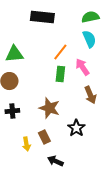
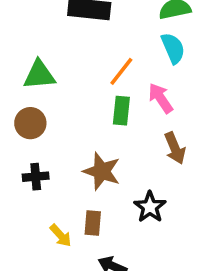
brown rectangle: (44, 137) -> (93, 223), turned 32
yellow arrow: (26, 144) -> (61, 236), turned -32

